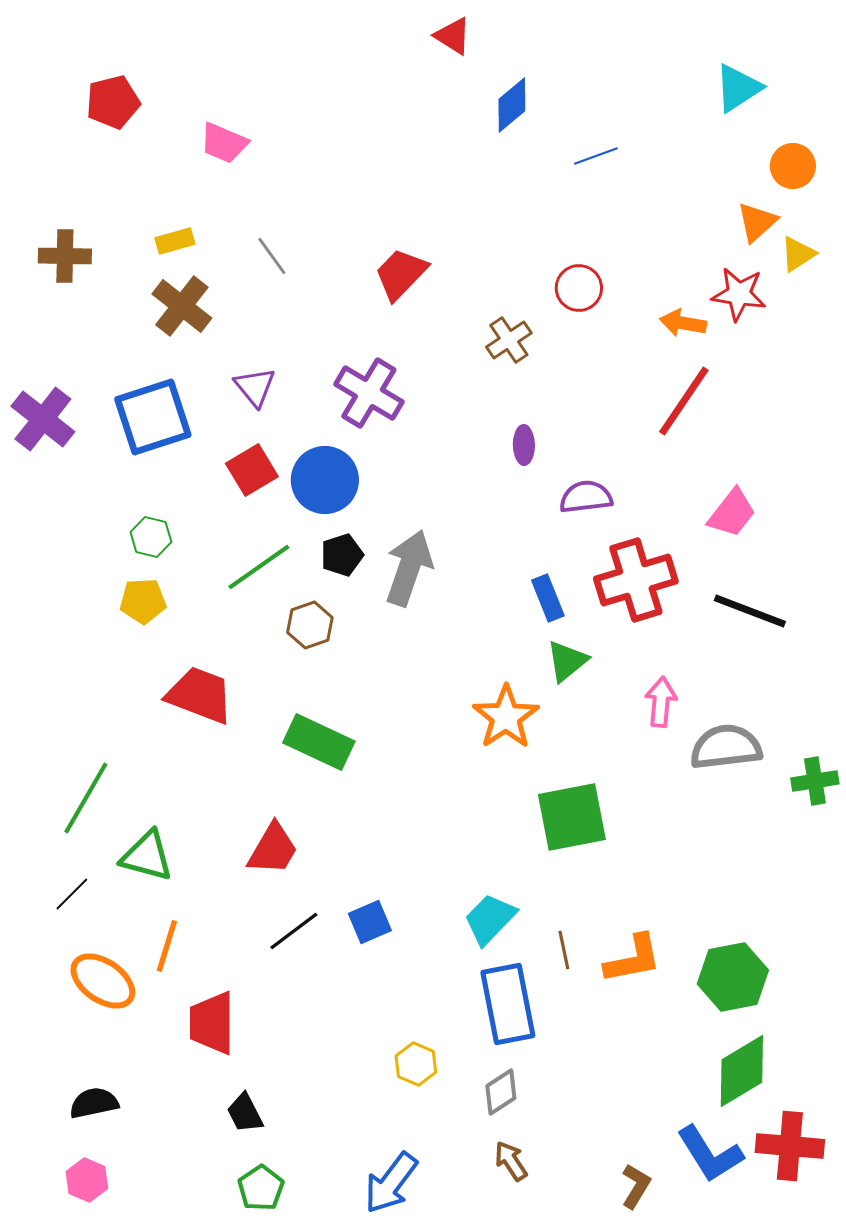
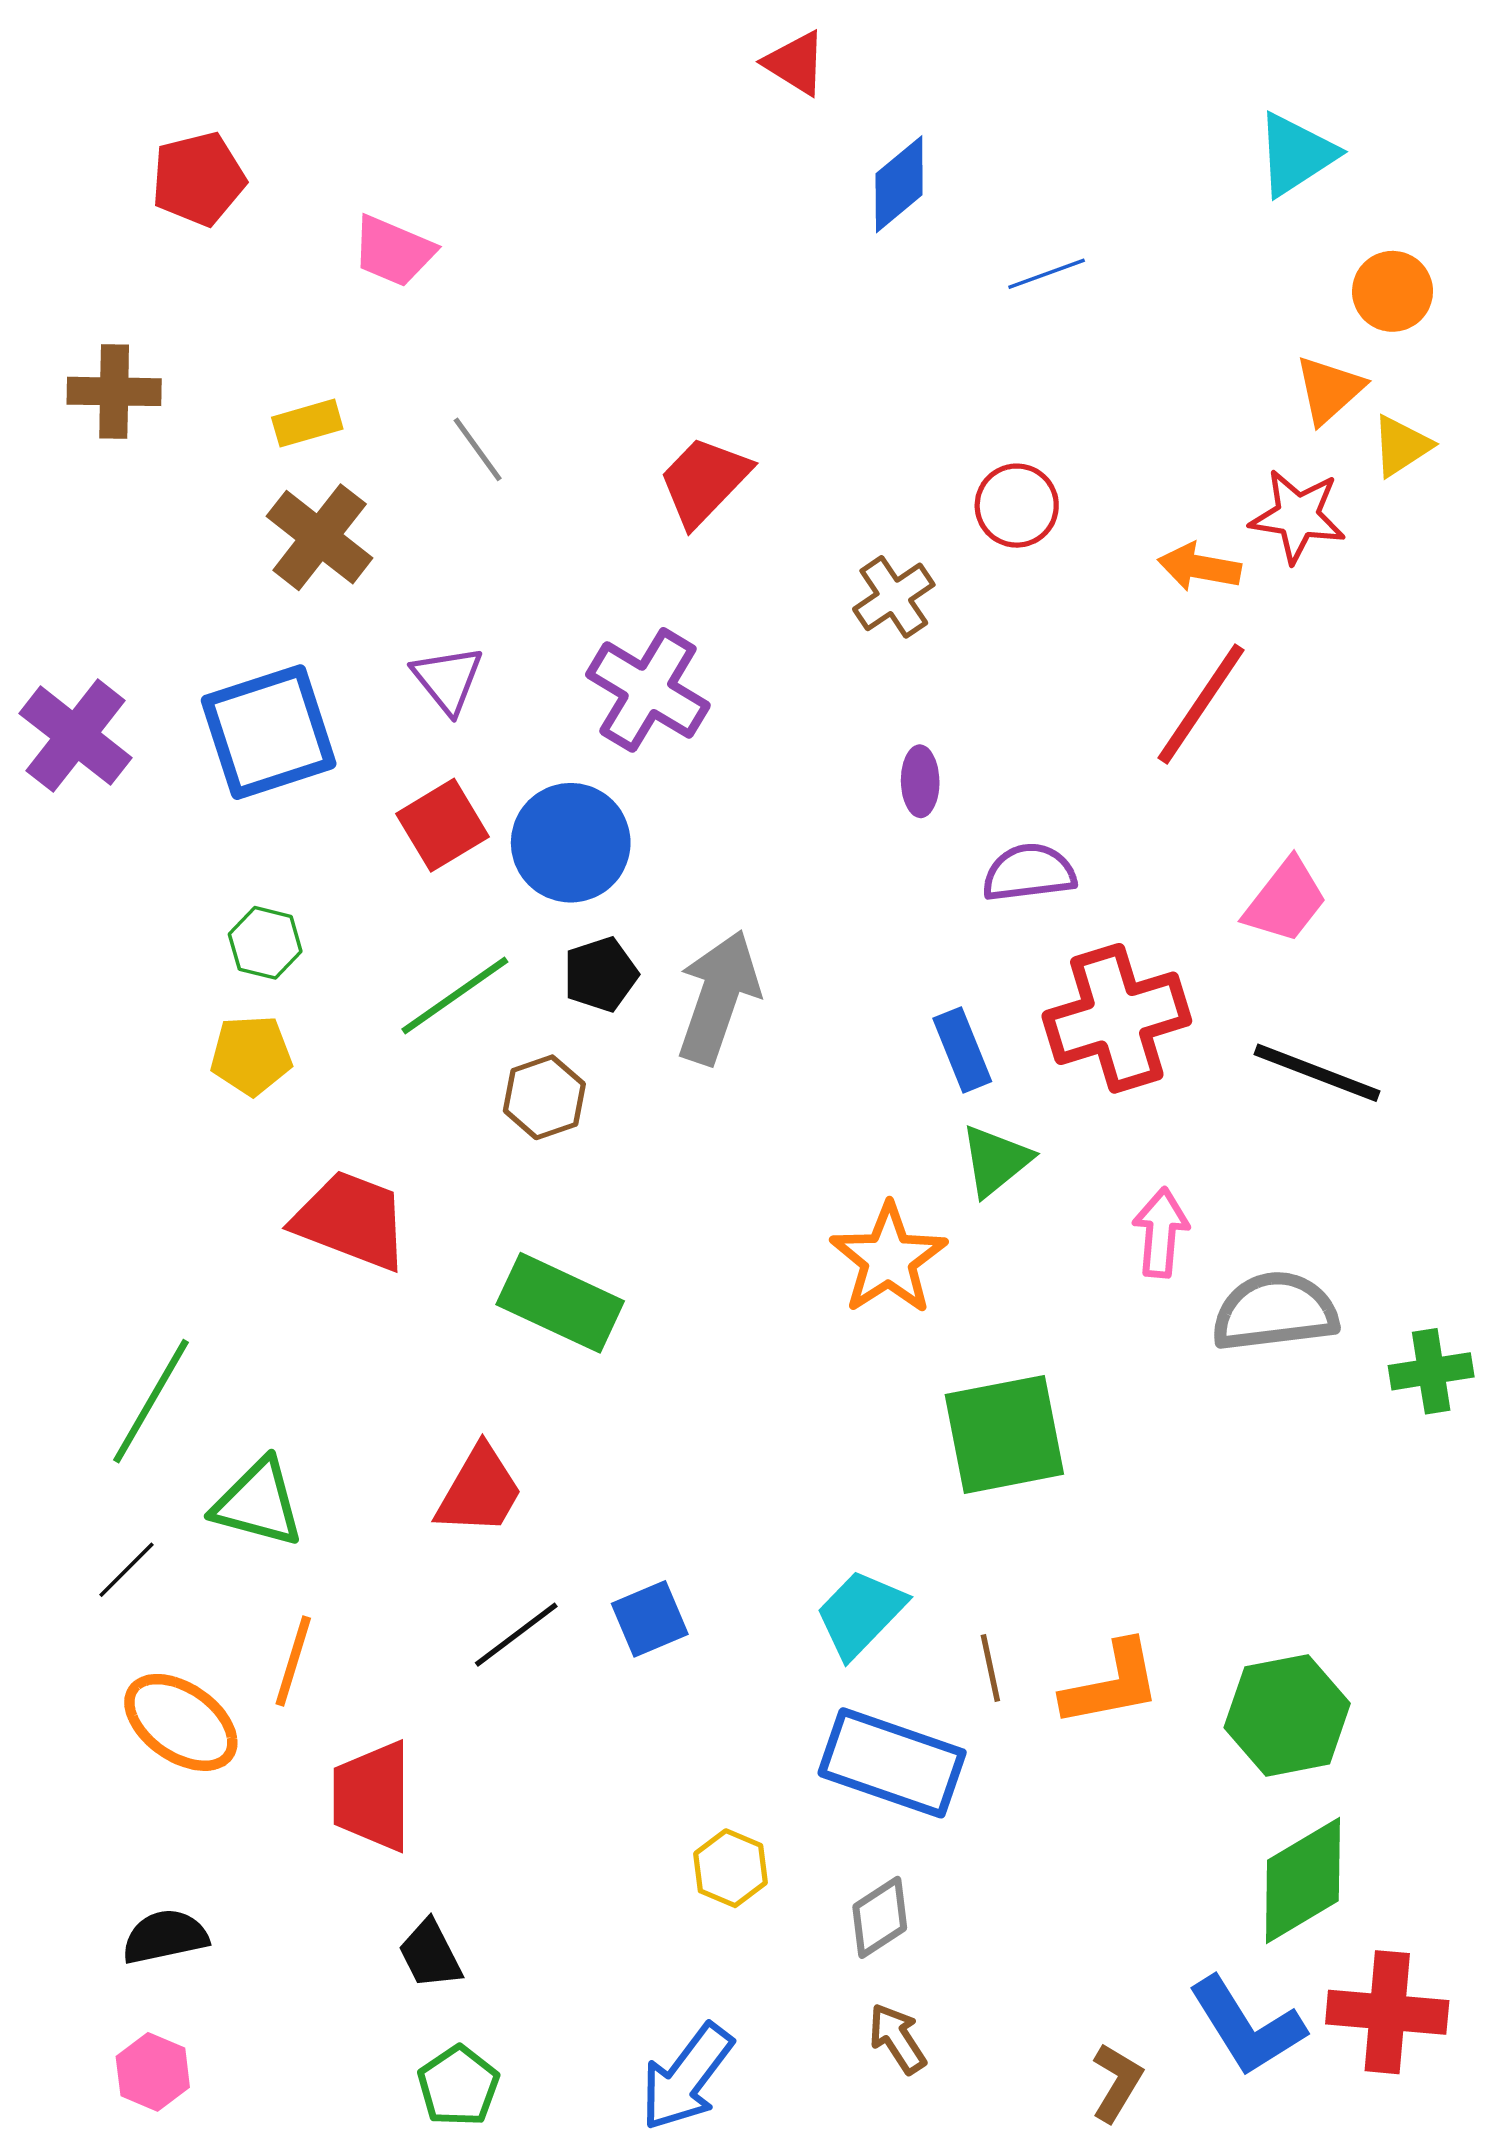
brown cross: (65, 256) -> (114, 391), moved
blue rectangle: (508, 1004) -> (892, 1763), turned -60

